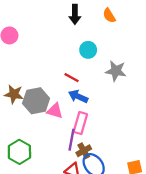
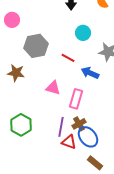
blue arrow: (78, 96) -> (90, 73), moved
gray hexagon: (36, 101) -> (36, 46), moved
purple line: (72, 140) -> (61, 127), moved

